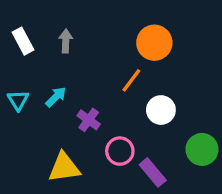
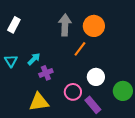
white rectangle: (23, 41) -> (14, 25), turned 56
gray arrow: (66, 41) -> (65, 25), moved, size x1.5
white circle: (161, 110) -> (96, 77), moved
purple cross: (89, 120) -> (46, 73), moved, turned 32

